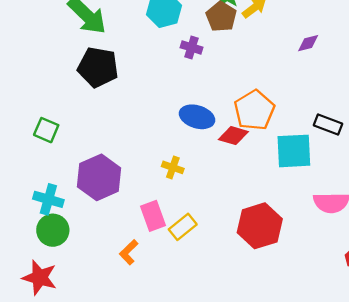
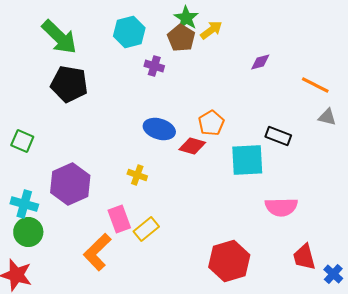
orange pentagon: (254, 110) -> (211, 123), size x0.7
red hexagon: (260, 226) -> (229, 261), moved
orange L-shape: (129, 252) -> (97, 252), size x1.6

